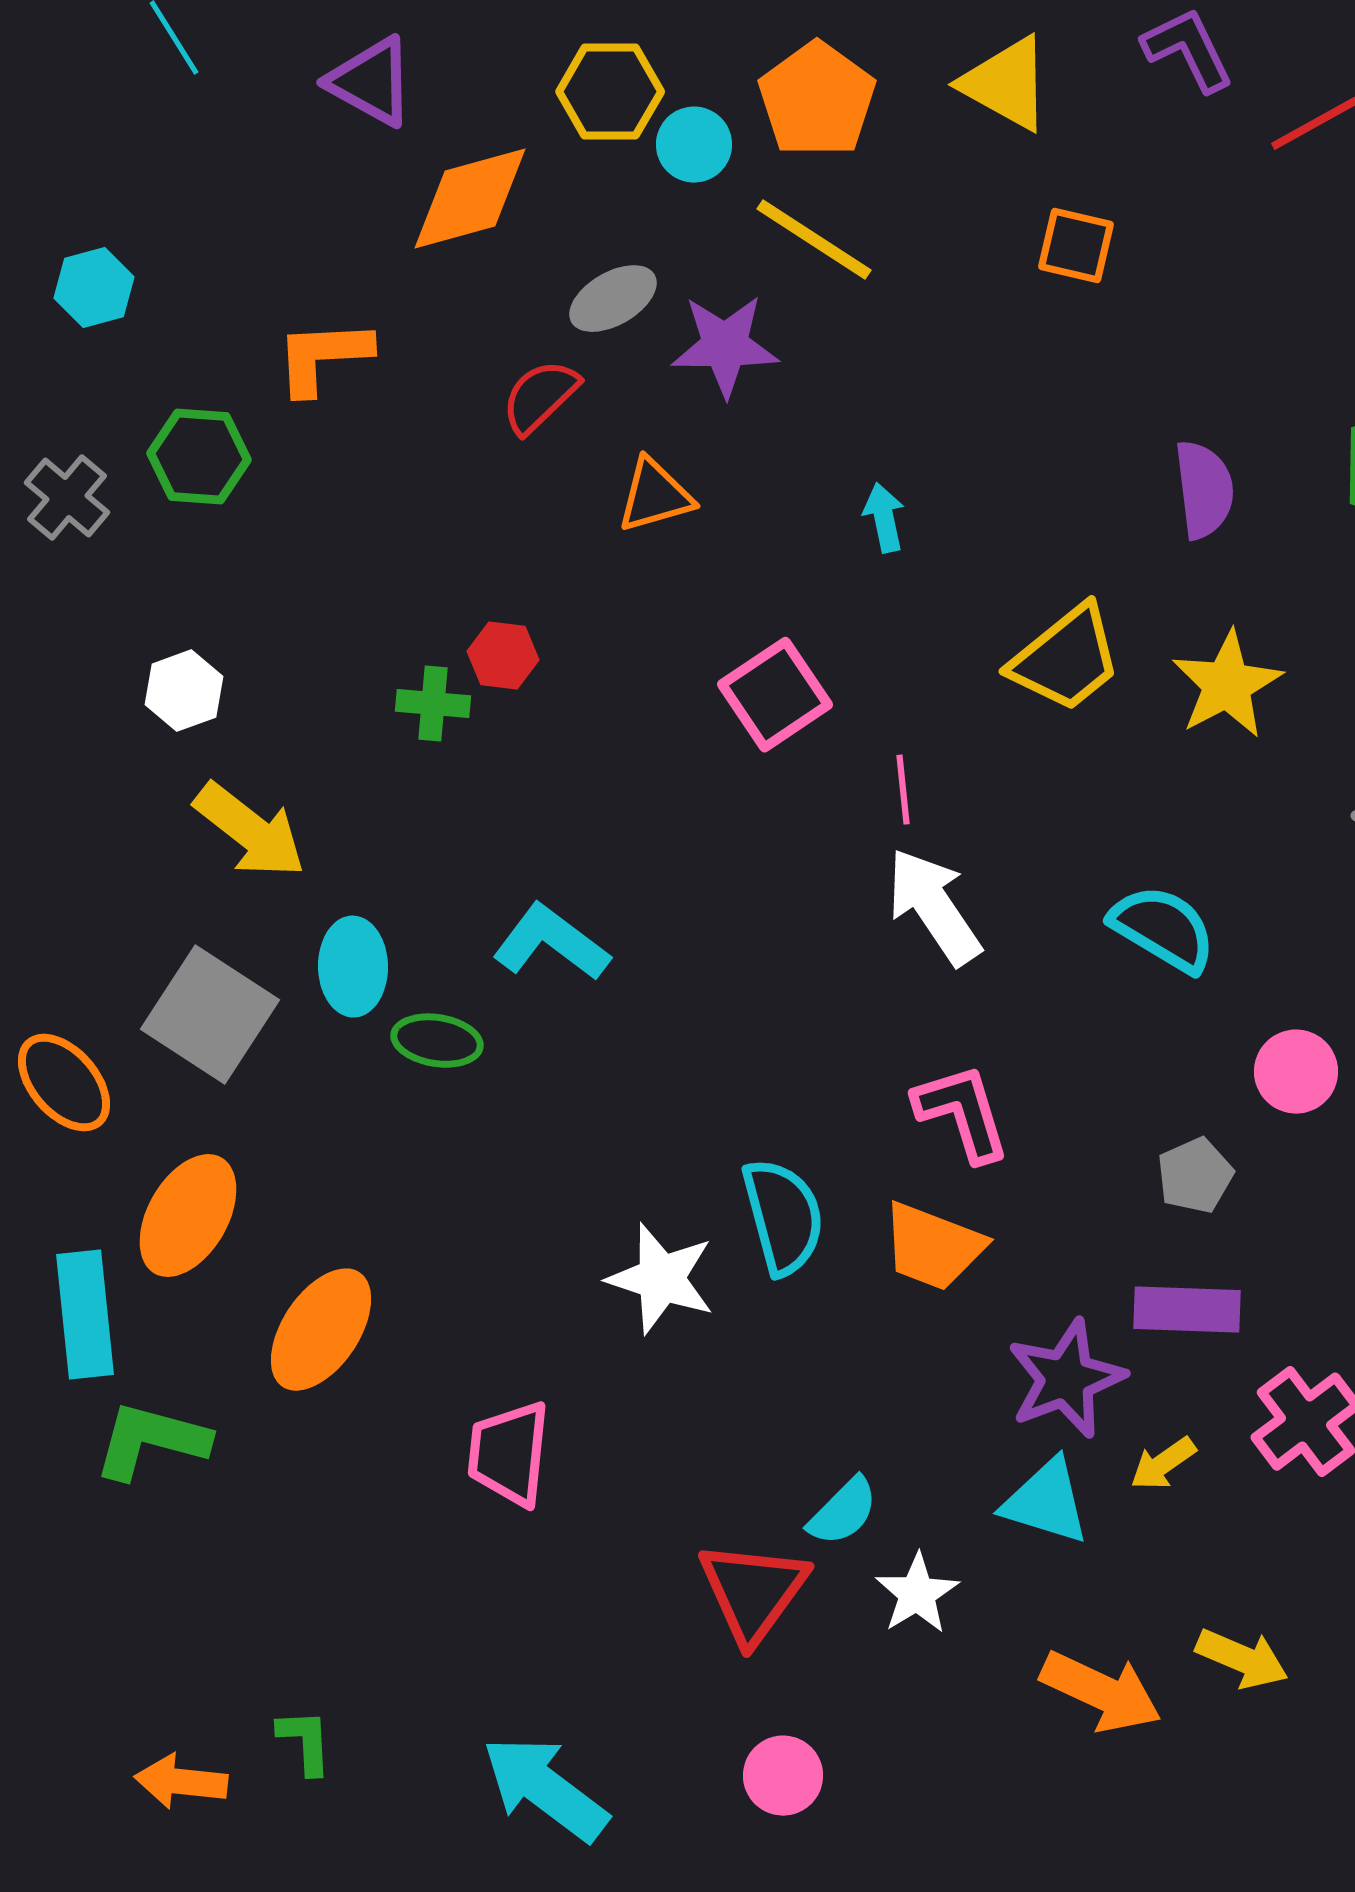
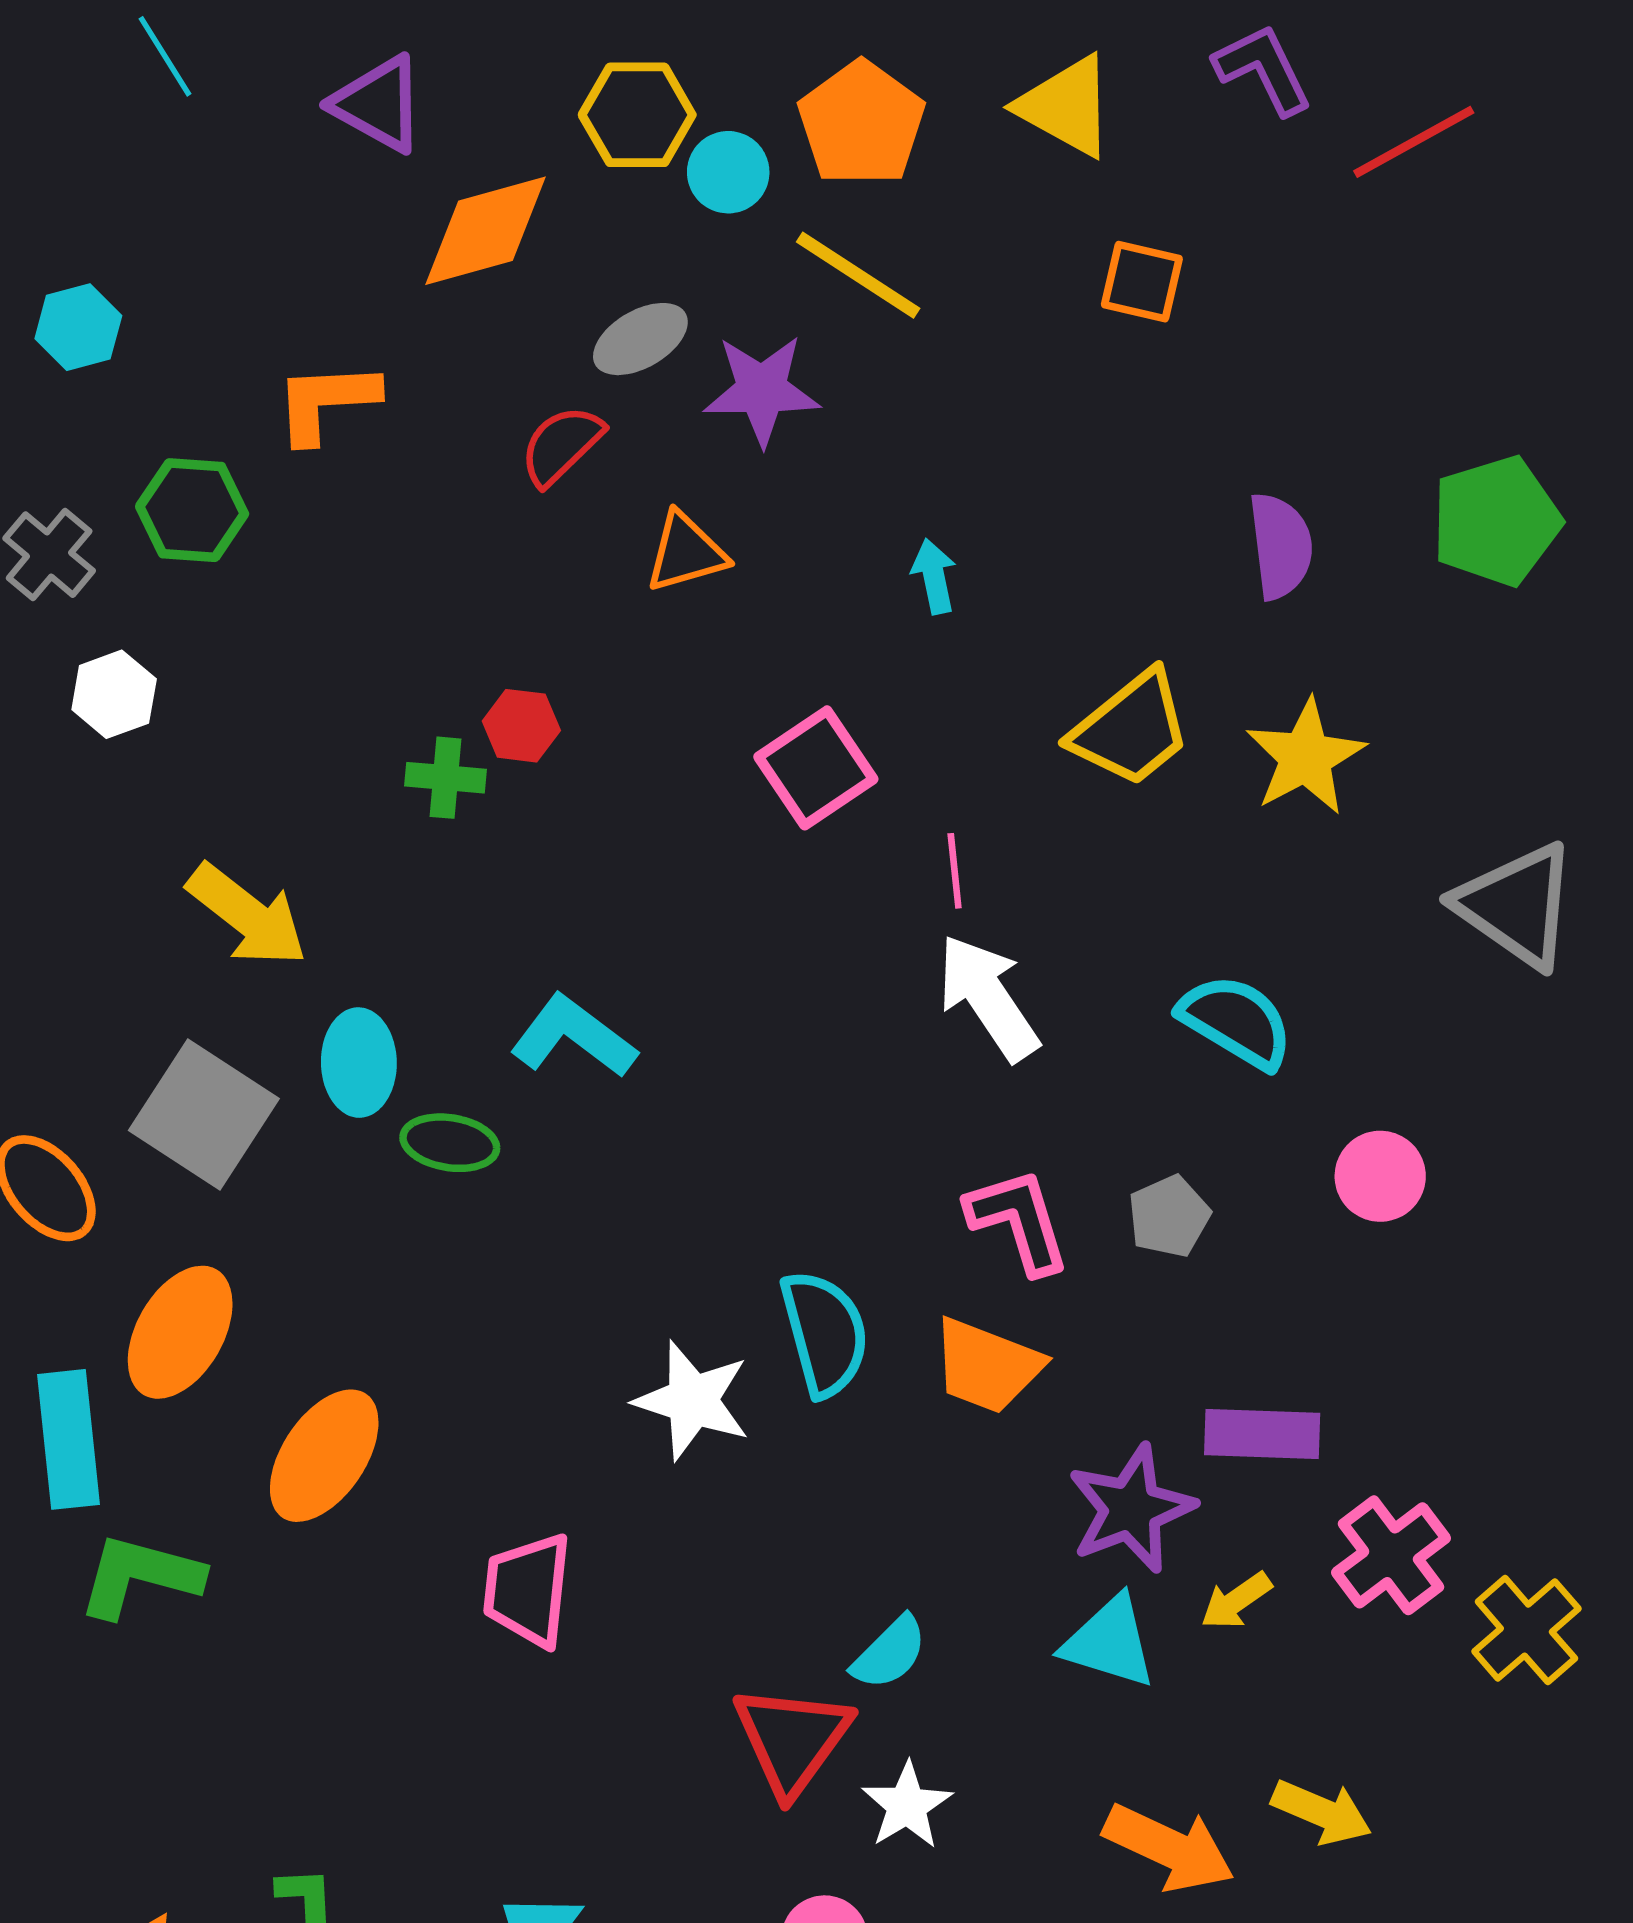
white hexagon: (184, 691) -> (114, 694), moved
gray pentagon: (1195, 1176) -> (1169, 1216), moved
white star: (917, 1594) -> (907, 1806), moved

